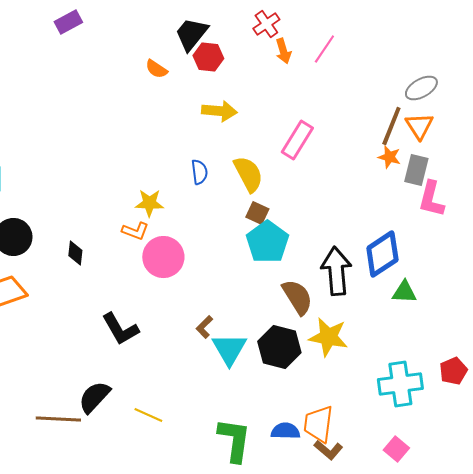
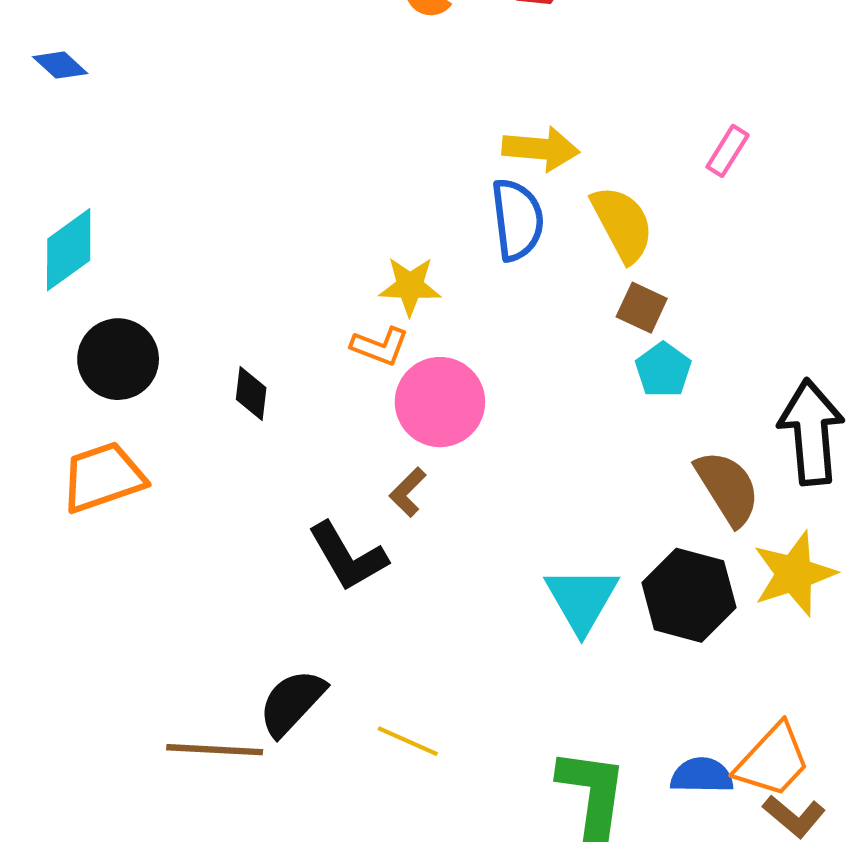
yellow arrow: (219, 111) -> (541, 149), moved
pink rectangle: (297, 140) -> (728, 151), size x0.6
blue semicircle: (199, 172) -> (517, 220), size x1.5
cyan pentagon: (267, 242) -> (663, 370), size x0.6
brown L-shape: (204, 327) -> (408, 492), moved
yellow star: (328, 337) -> (794, 574), turned -30
orange trapezoid: (318, 424) -> (773, 760), turned -144

